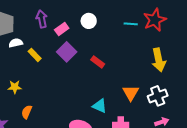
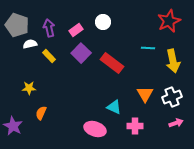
purple arrow: (42, 19) -> (49, 28), moved
cyan line: (131, 24) -> (148, 48), moved
red rectangle: (98, 62) -> (112, 63), size x1.6

